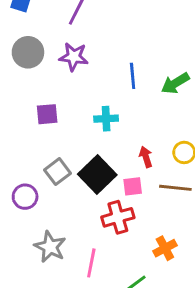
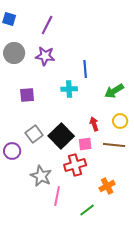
green arrow: (175, 83) -> (114, 91), moved
cyan cross: (106, 119) -> (69, 89), moved
gray star: (50, 247) -> (41, 176), moved

